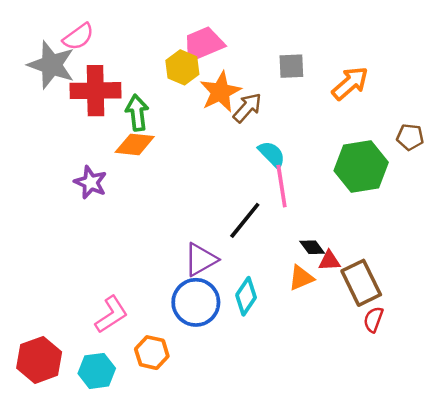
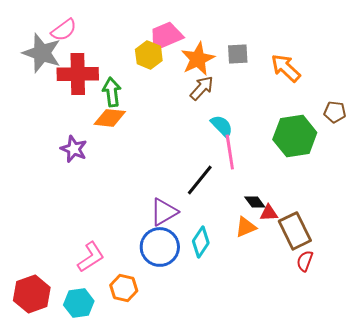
orange arrow: (350, 83) -> (286, 68), turned -96
orange star: (220, 92) -> (198, 59), moved

